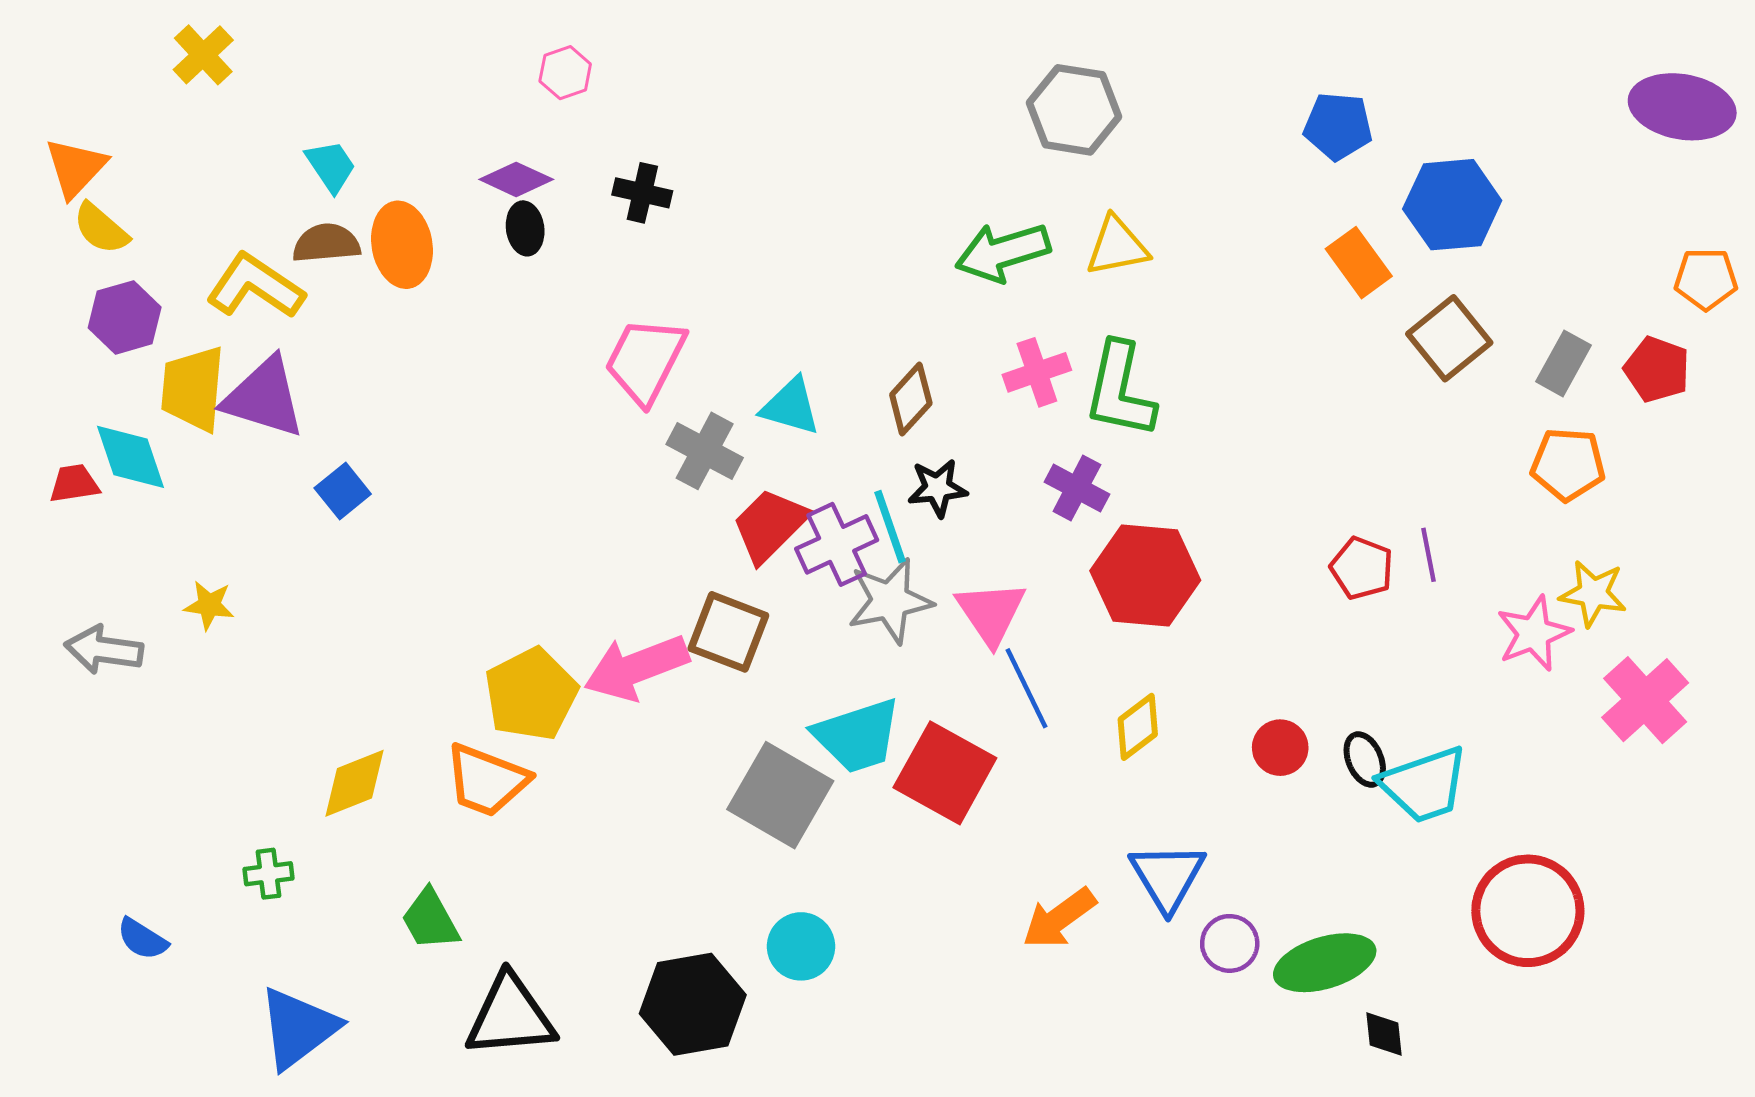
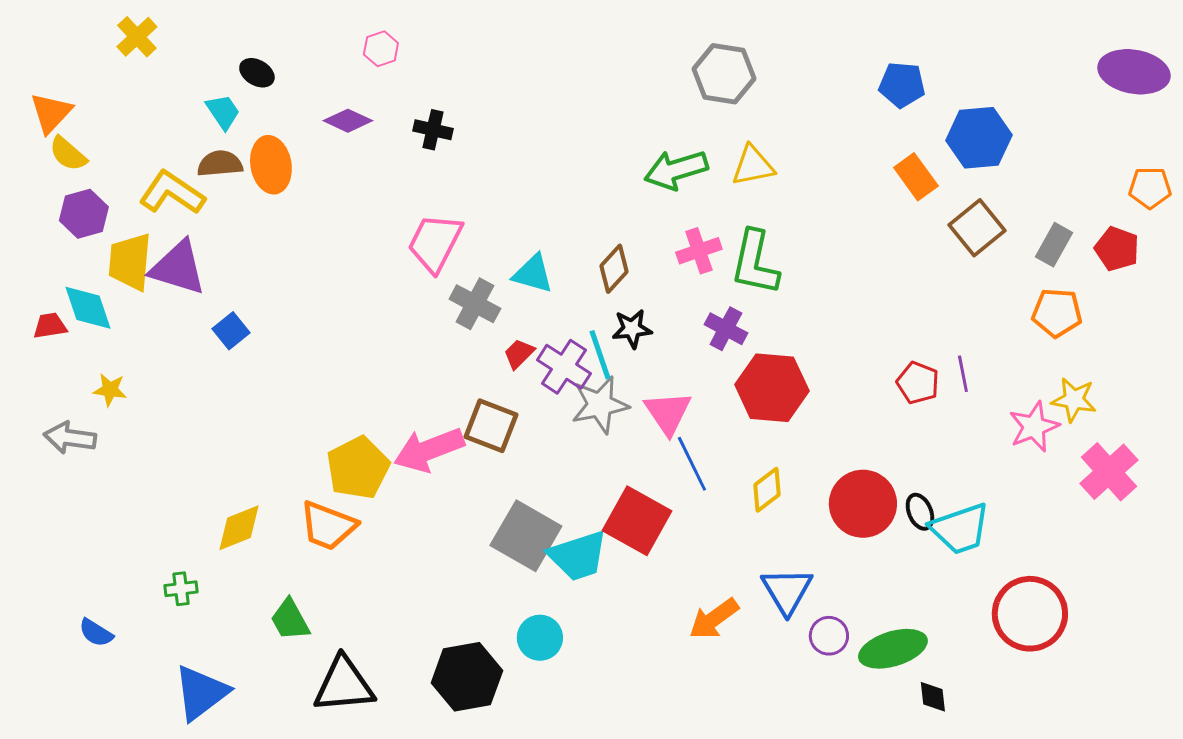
black ellipse: (525, 228) -> (257, 73), moved, turned -52
red trapezoid: (770, 525) -> (519, 354), size x0.6
purple cross: (837, 544) -> (564, 367), turned -32
yellow star: (209, 605) -> (110, 390), moved
cyan trapezoid: (857, 736) -> (578, 556), moved
red circle: (1280, 748) -> (863, 504), size x1.8

